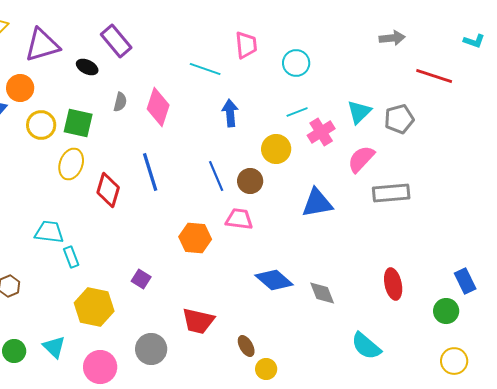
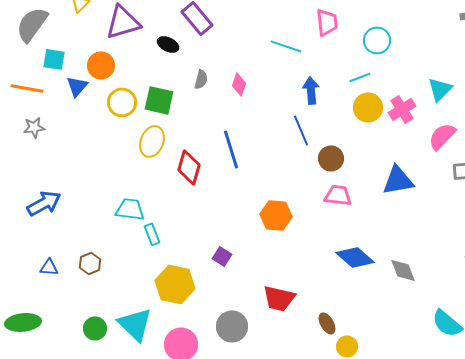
pink diamond: (158, 107) -> (239, 84), size x0.6
cyan line: (297, 112) -> (360, 77), moved
yellow circle: (276, 149) -> (368, 107), moved
blue line: (216, 176) -> (301, 130), moved
pink trapezoid: (239, 219) -> (338, 195), moved
cyan triangle: (54, 347) -> (135, 324), size x1.5

